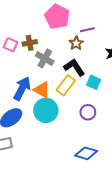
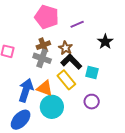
brown cross: (30, 43) -> (43, 45), moved
brown star: (76, 43) -> (65, 48), moved
yellow rectangle: (66, 85) -> (66, 80), turned -66

